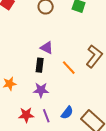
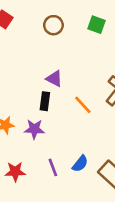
purple star: (41, 90) -> (34, 129), moved
red star: (26, 115) -> (15, 172), moved

